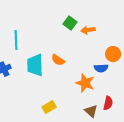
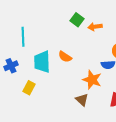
yellow rectangle: (49, 107) -> (29, 88), moved, turned -32
brown triangle: (91, 111) -> (82, 100), moved

